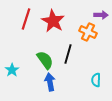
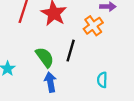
orange cross: (88, 32) -> (93, 26), turned 30

